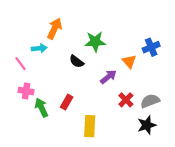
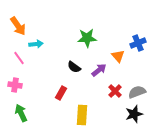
orange arrow: (55, 29) -> (18, 26), moved, turned 120
black semicircle: (77, 61) -> (74, 67), moved
pink cross: (26, 91) -> (15, 85), moved
green arrow: (41, 108) -> (21, 113), moved

